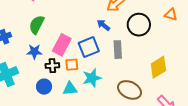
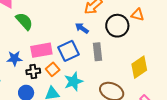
orange triangle: (171, 14) -> (138, 15), moved
green semicircle: (37, 25) -> (24, 21), moved, turned 114
pink rectangle: (62, 45) -> (41, 50), turned 55
orange square: (72, 65) -> (53, 69), turned -32

